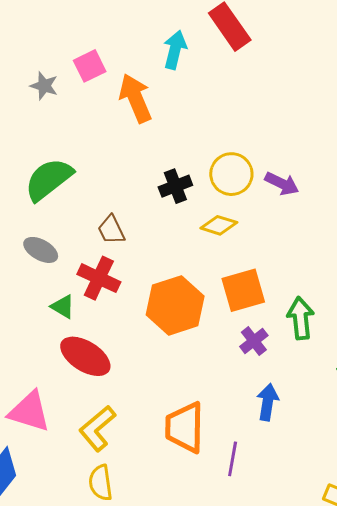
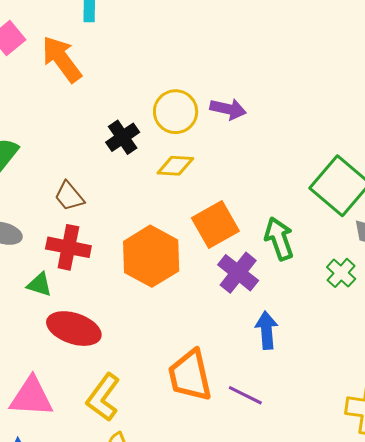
purple cross: (254, 341) -> (238, 273), size x1.4
purple line: (233, 459) -> (245, 395), turned -60

